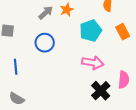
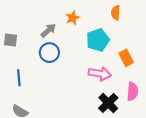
gray arrow: (46, 13) -> (48, 30), moved
orange rectangle: (123, 32) -> (126, 58), moved

